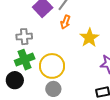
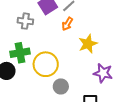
gray cross: (24, 37) -> (25, 21), moved
gray circle: (53, 89) -> (61, 86), moved

